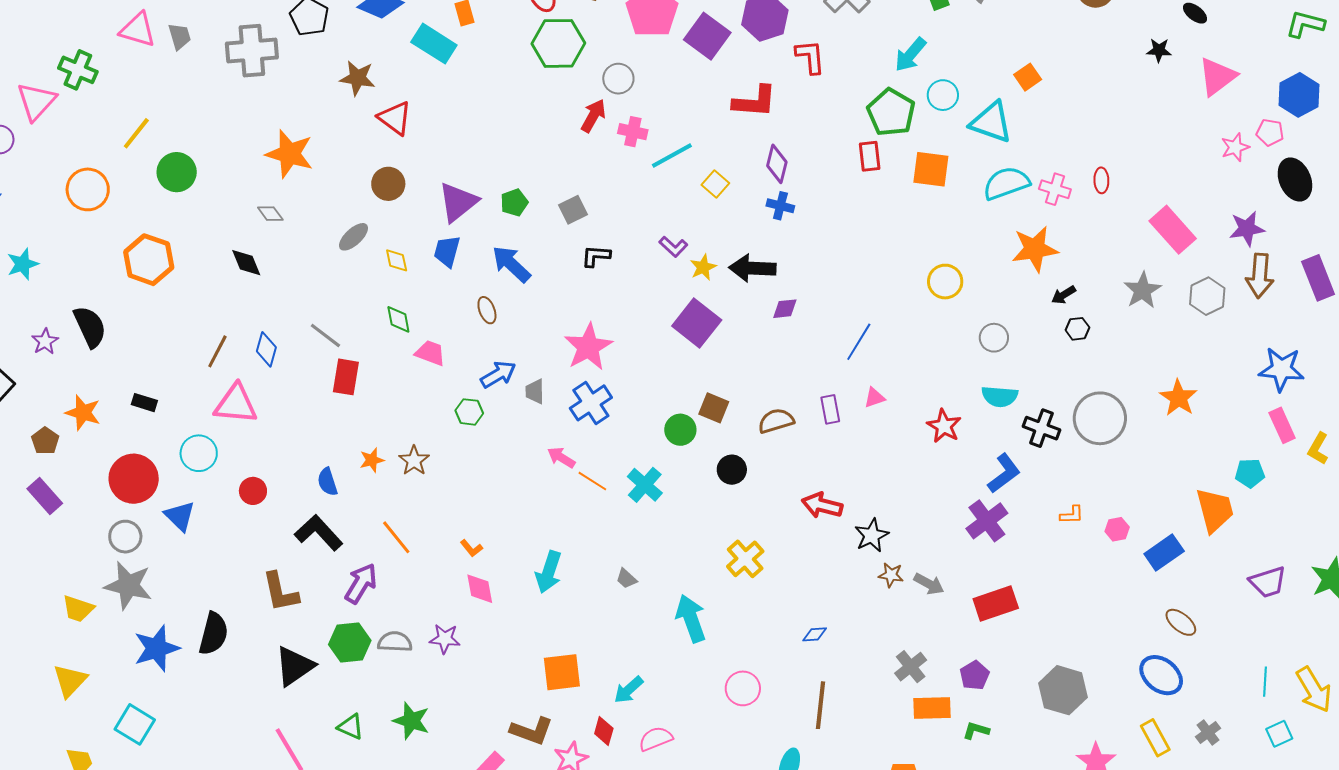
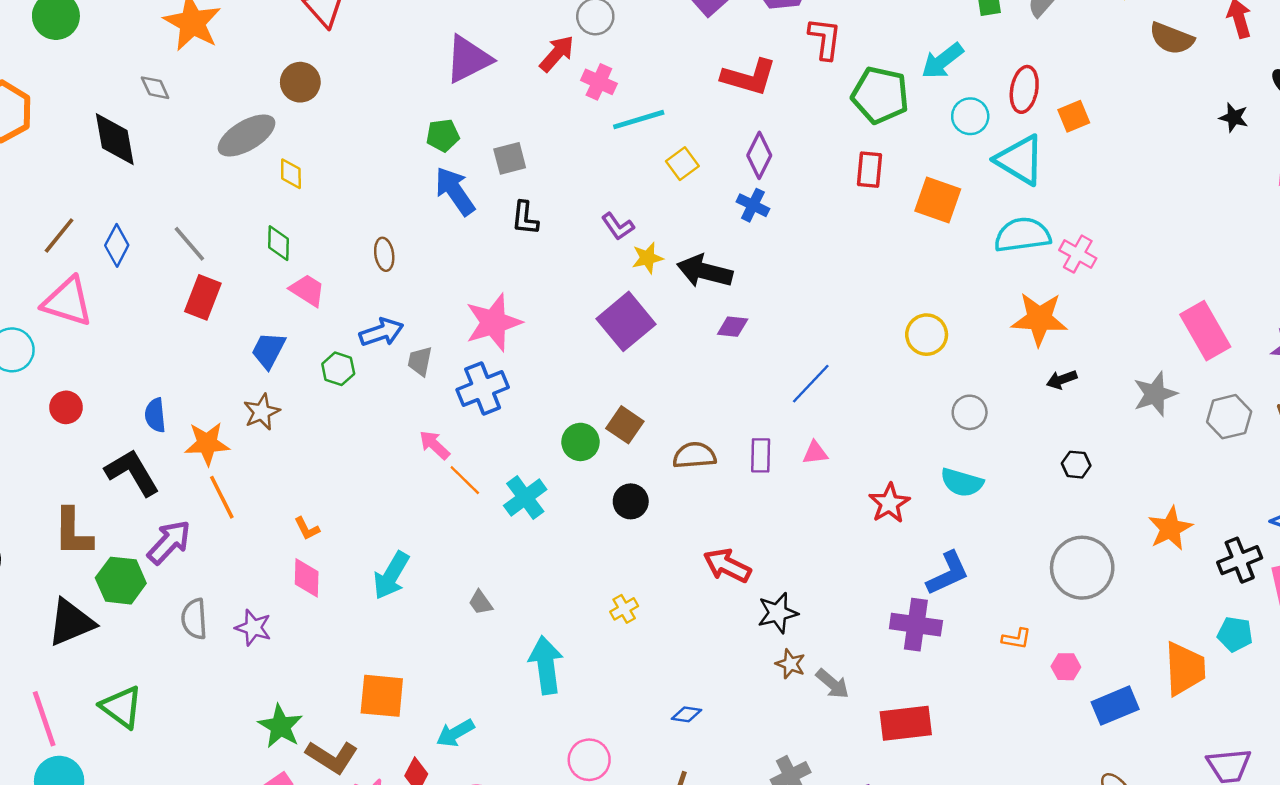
green pentagon: (891, 112) -> (880, 95), moved, turned -30
red ellipse: (1101, 180) -> (1024, 89), moved, size x1.5
purple triangle: (458, 202) -> (468, 59), moved
gray ellipse: (353, 237) -> (247, 135), size x1.5
blue trapezoid: (447, 251) -> (268, 350), moved
black L-shape: (596, 256) -> (525, 218), turned -100
black diamond: (246, 263) -> (115, 139), size x1.4
blue arrow: (511, 264) -> (455, 191), moved
black hexagon: (1077, 329) -> (1076, 465), moved
gray circle: (1100, 418) -> (1082, 568), moved
black cross: (1041, 428) -> (1240, 560), moved, turned 36
orange star: (372, 460) -> (207, 444), moved, size x1.5
purple cross: (987, 521) -> (916, 625), turned 33
yellow cross: (745, 559) -> (624, 609), size x0.6
gray semicircle: (395, 642) -> (194, 619), turned -108
green hexagon: (350, 643) -> (121, 581), moved
green star: (411, 721) -> (280, 726), moved
green triangle: (351, 727) -> (122, 707), size x1.4

